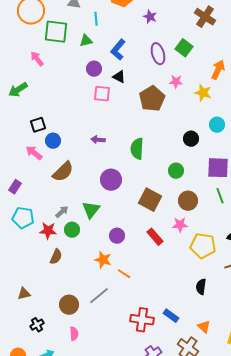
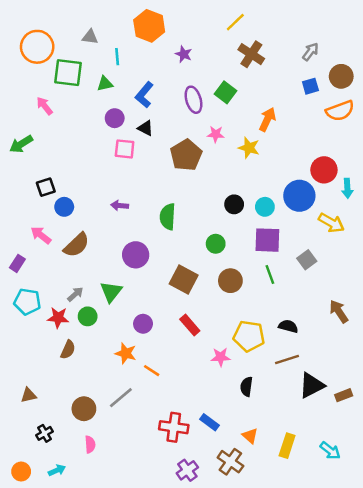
cyan circle: (217, 125) -> (265, 207), moved
pink arrow: (34, 153) -> (41, 235), moved
pink star: (180, 225) -> (221, 357), moved

